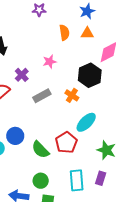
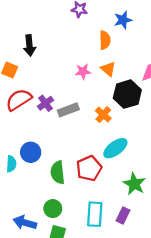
blue star: (87, 11) -> (123, 20), moved
orange triangle: (87, 33) -> (108, 69), moved, turned 32
purple cross: (22, 75) -> (45, 103), moved
green semicircle: (40, 150) -> (58, 172), turned 30

